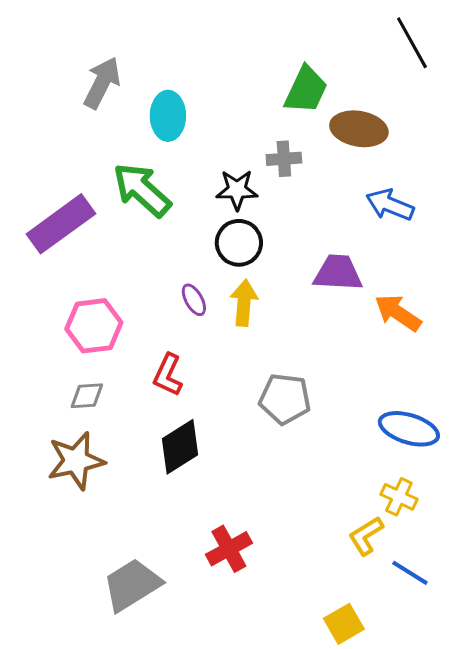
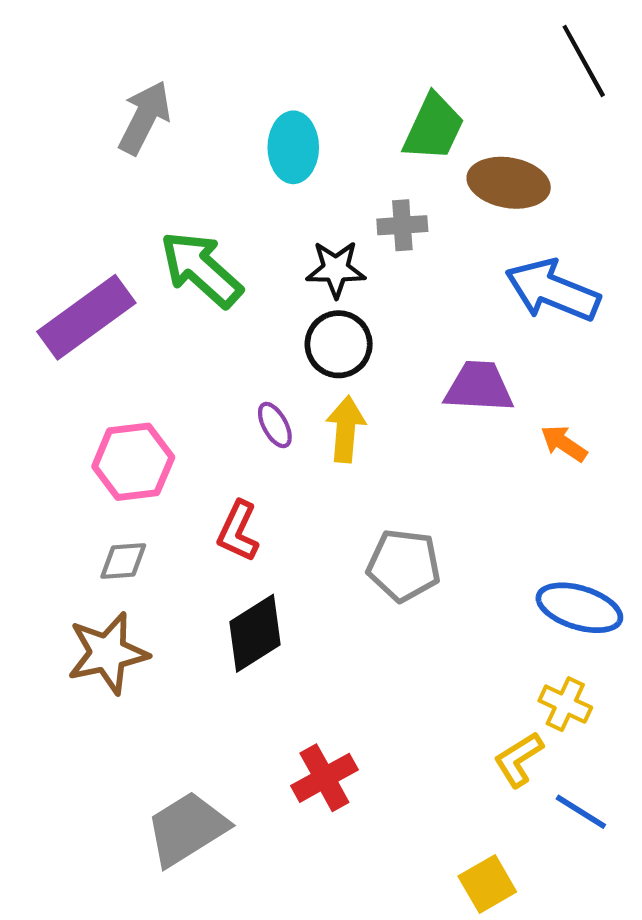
cyan ellipse: (168, 116) -> (293, 147), moved
blue arrow: (390, 205) -> (553, 290), size x1.4
orange arrow: (398, 313) -> (564, 443), size x0.7

